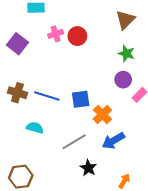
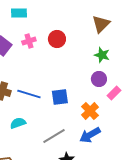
pink cross: (56, 34) -> (29, 41), moved
orange cross: (102, 115) -> (90, 111), moved
cyan semicircle: (35, 128) -> (18, 123), turned -35

